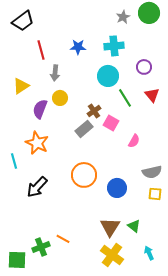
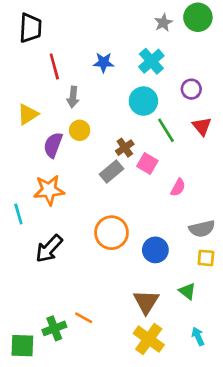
black trapezoid: (23, 21) -> (30, 28), turned -50
cyan cross: (114, 46) -> (151, 61), turned -36
orange star: (37, 143) -> (49, 190), turned -30
green triangle: (134, 226) -> (187, 291), moved

